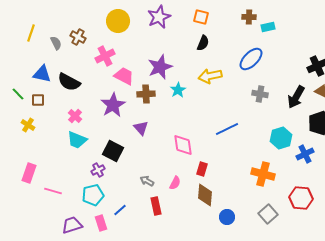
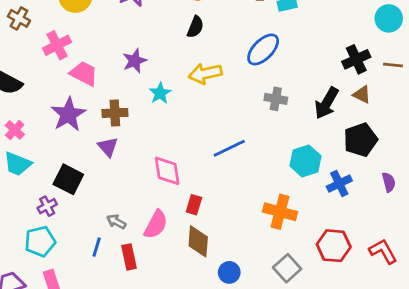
purple star: (160, 67) -> (135, 61), size x0.7
brown cross: (146, 94) -> (115, 113), moved
pink semicircle: (175, 183) -> (156, 224), size x1.5
blue line: (120, 210) -> (97, 247), moved, turned -32

